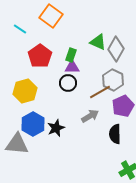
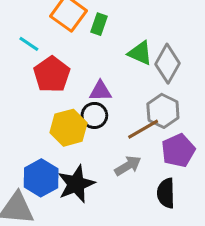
cyan line: (20, 29) -> (29, 44), moved
green rectangle: (71, 55) -> (99, 24), moved
yellow hexagon: (25, 91) -> (69, 128), moved
black star: (56, 128) -> (76, 184), size x1.4

